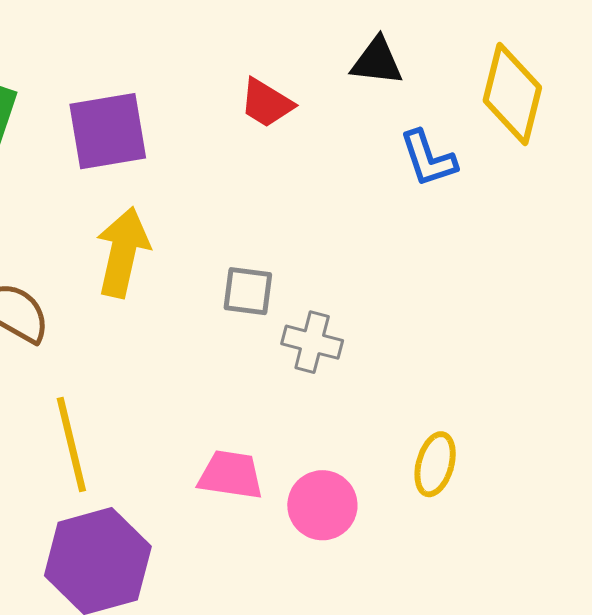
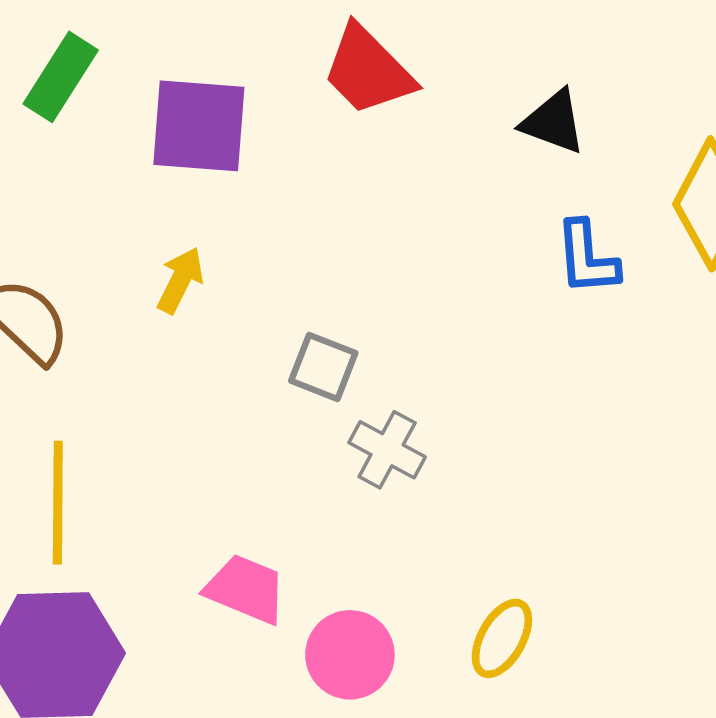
red trapezoid: (266, 103) -> (368, 70), moved, size x1.4
yellow arrow: (123, 252) -> (180, 280), size x0.6

